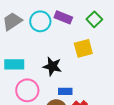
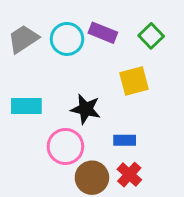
pink circle: (27, 90) -> (65, 146), moved
blue rectangle: (65, 91) -> (125, 140), moved

